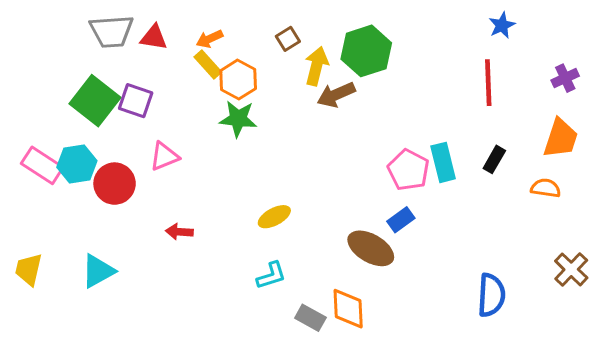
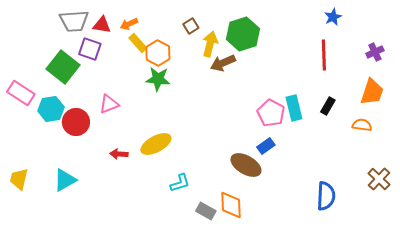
orange arrow: (209, 39) -> (129, 24), moved
purple square: (136, 101) -> (90, 49), moved
pink rectangle: (42, 165) -> (21, 93), moved
yellow ellipse: (274, 217) -> (156, 144), moved, size x1.4

